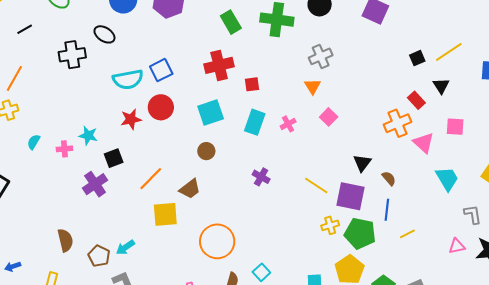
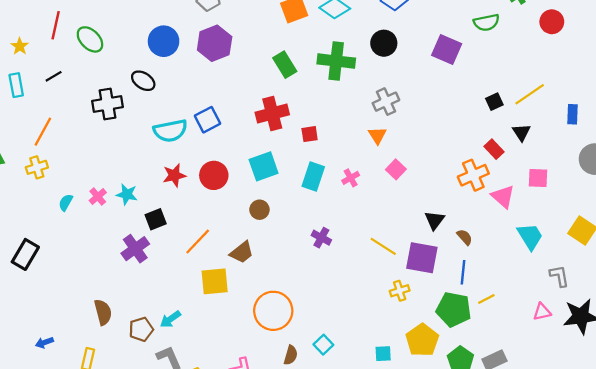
red circle: (161, 107) -> (214, 175), moved
pink cross: (64, 149) -> (98, 197), moved, turned -35
green pentagon: (360, 233) -> (454, 309), moved
brown pentagon: (99, 256) -> (141, 329), turned 30

